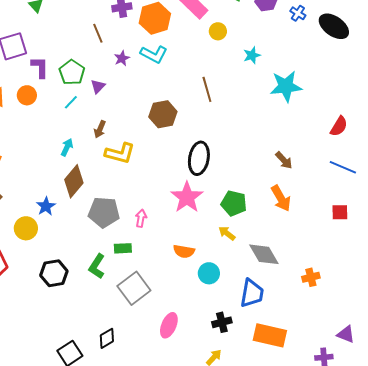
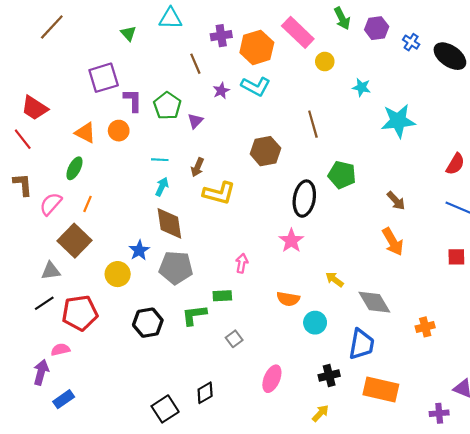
cyan star: (252, 55) -> (361, 87), turned 30
cyan line: (71, 102) -> (160, 160), moved, turned 49
brown diamond: (74, 181) -> (169, 223), turned -48
pink star: (187, 197) -> (291, 241), size x0.7
green pentagon: (234, 203) -> (342, 175), moved
gray pentagon: (104, 212) -> (176, 268), moved
green L-shape: (97, 266) -> (194, 315), turned 50
gray square: (134, 288) -> (234, 339), size x0.5

